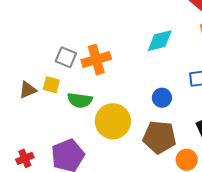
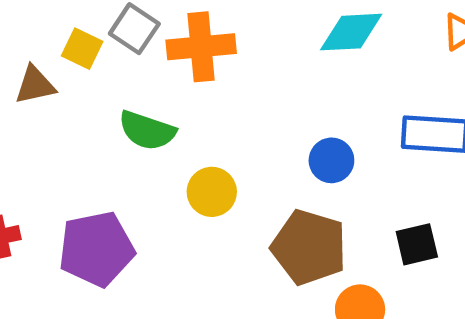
yellow square: (51, 85) -> (82, 49), moved
yellow circle: (113, 121) -> (212, 192), size x0.6

